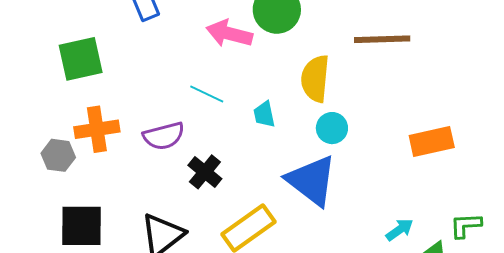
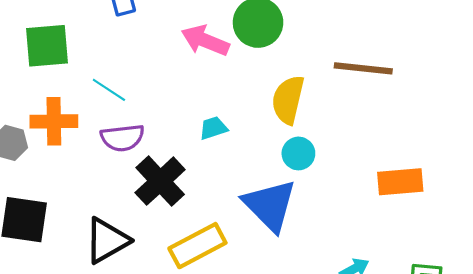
cyan line: (207, 94) -> (109, 90), moved
cyan trapezoid: (264, 114) -> (213, 128), moved, turned 76
black cross: (205, 172) -> (160, 181), size x1.4

